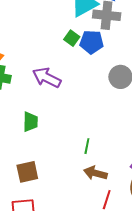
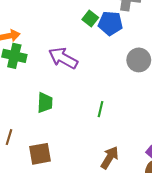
green line: (87, 146) -> (100, 109), moved
brown arrow: (95, 173) -> (110, 158), turned 105

